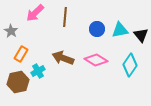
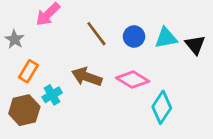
brown line: (65, 17) -> (96, 34), moved, turned -42
cyan diamond: (130, 65) -> (162, 107), moved

